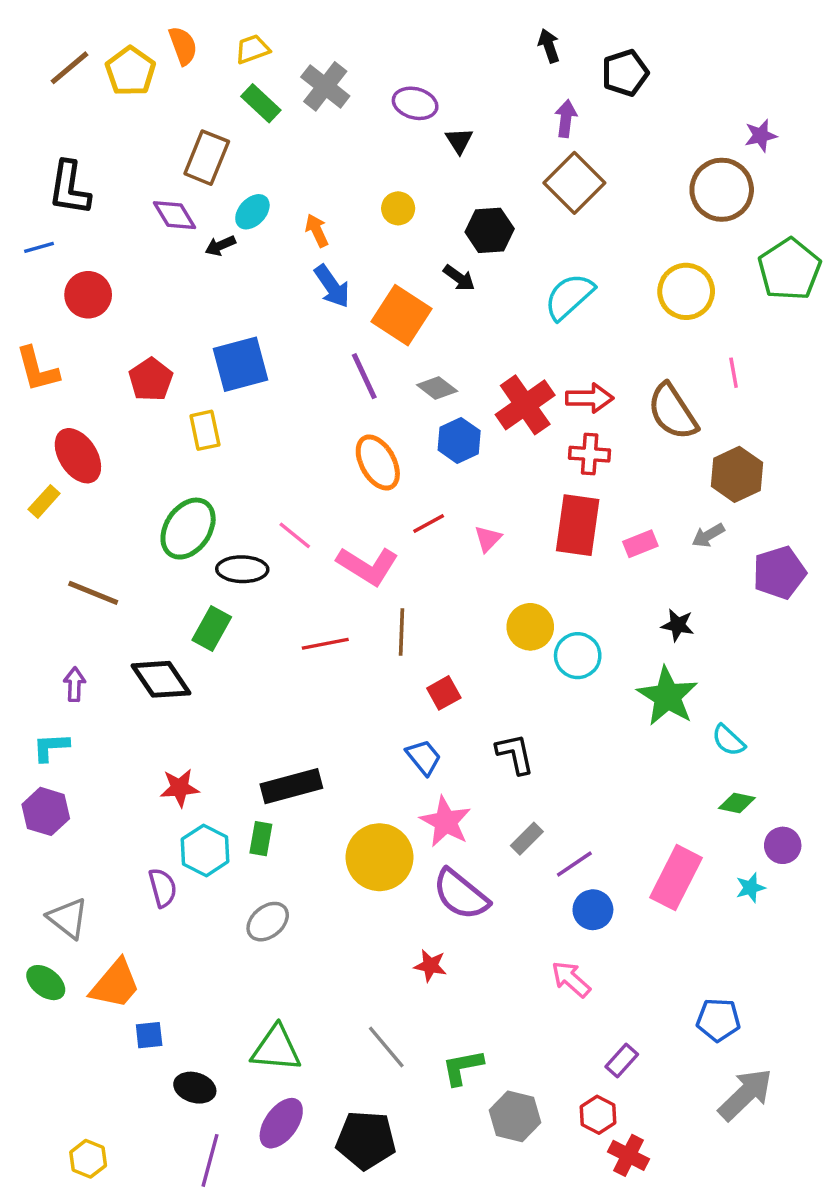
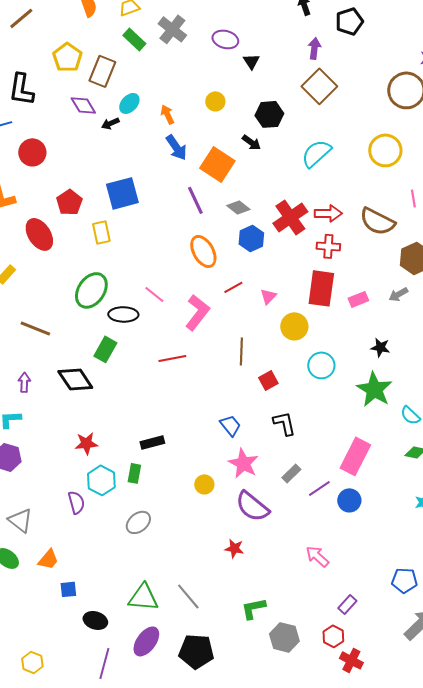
yellow pentagon: (130, 71) -> (67, 57), moved
brown semicircle: (673, 412) -> (377, 221), turned -30
red ellipse: (78, 456) -> (39, 234), moved
pink L-shape: (368, 566) -> (197, 312), turned -84
yellow circle: (530, 627) -> (294, 326), moved
brown line: (402, 632) -> (241, 351), moved
red square: (444, 693) -> (268, 380), moved
black rectangle: (291, 786) -> (152, 442), size x0.7
yellow circle: (379, 857) -> (204, 484), size x0.5
pink rectangle: (676, 878) -> (355, 456), moved
blue circle: (593, 910) -> (349, 500), moved
orange trapezoid: (115, 984) -> (48, 559), size x0.7
gray line: (386, 1047) -> (188, 596), moved

